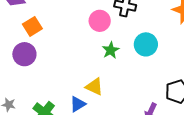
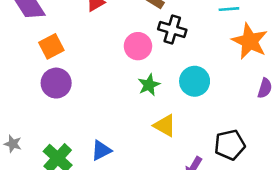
purple circle: (24, 54) -> (56, 83), moved
yellow triangle: (94, 87) -> (165, 126), moved

